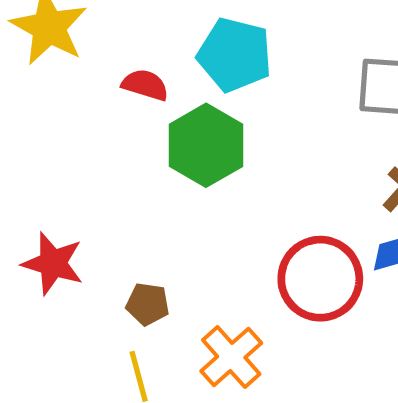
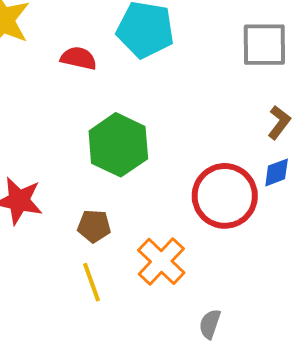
green hexagon: (206, 145) -> (118, 145), moved

